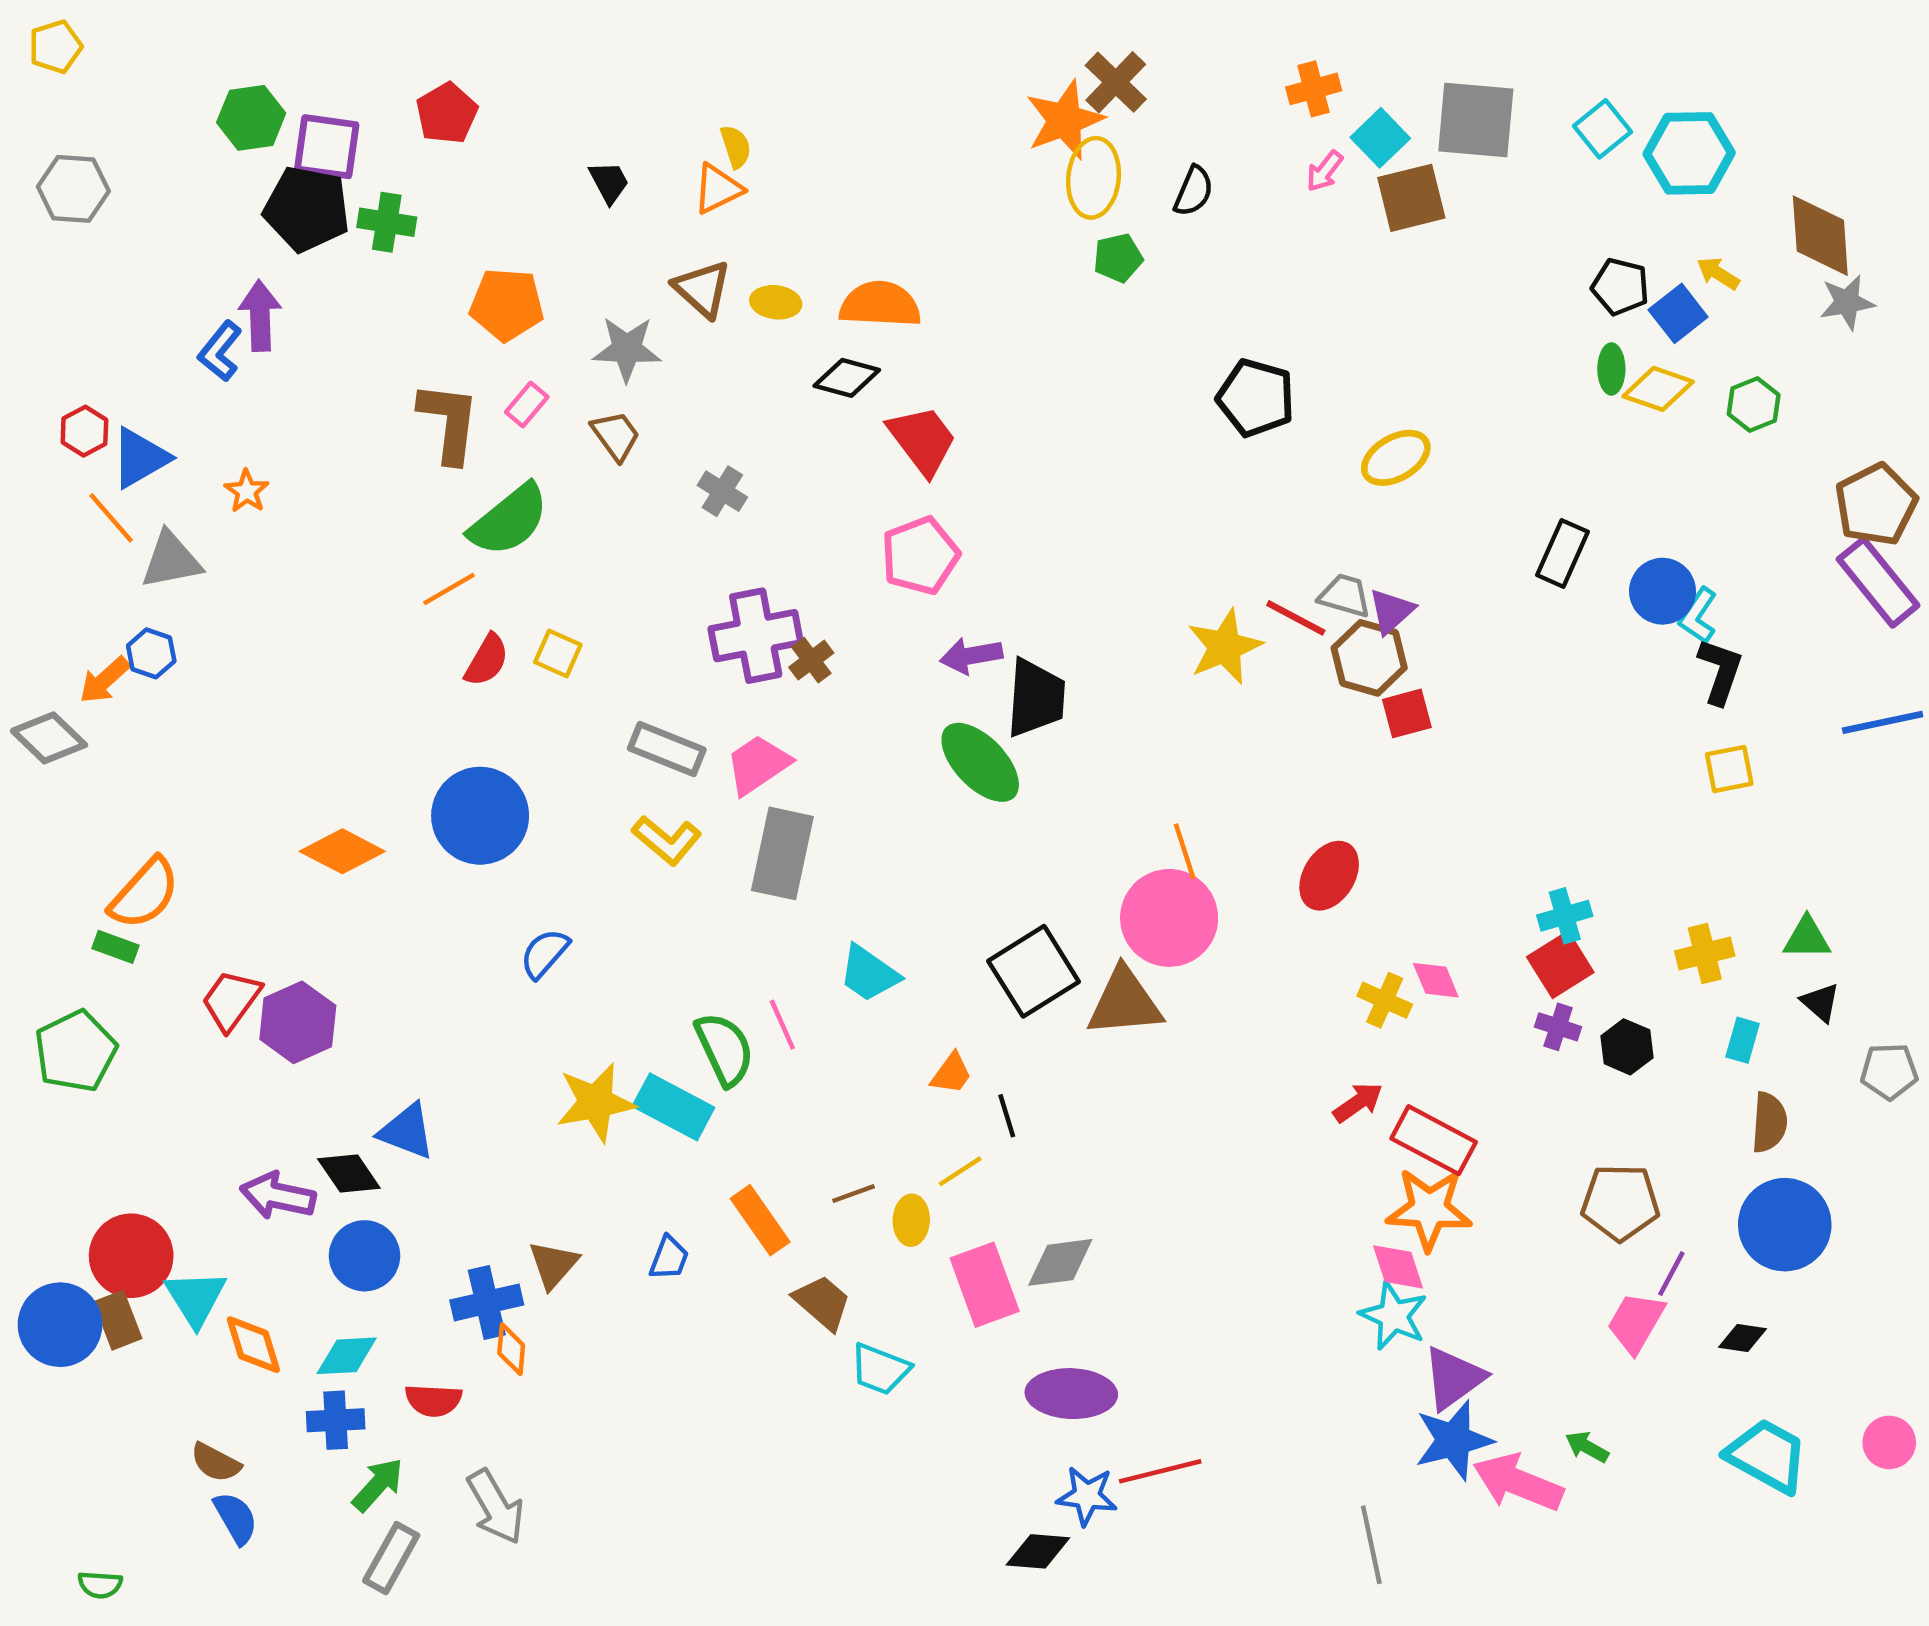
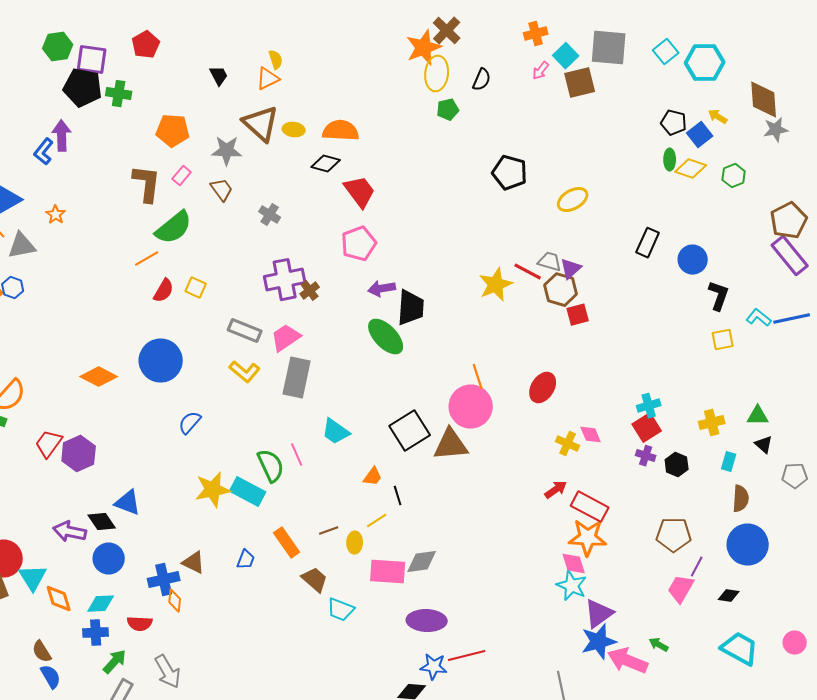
brown triangle: (702, 289) -> (261, 124), size x1.4
cyan L-shape: (1698, 616) -> (759, 318), moved, turned 95
brown triangle: (553, 1265) -> (194, 563), turned -45
pink rectangle: (985, 1285) -> (388, 572), turned -66
brown semicircle: (216, 1462) -> (42, 652), turned 30

